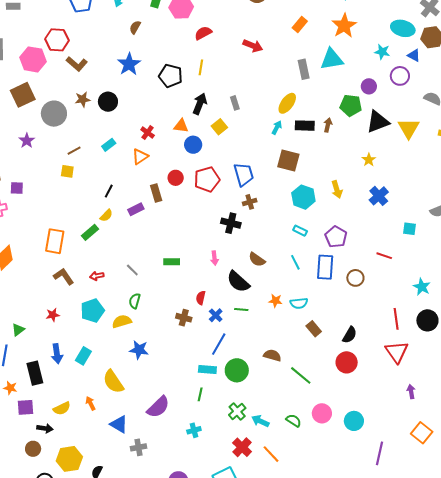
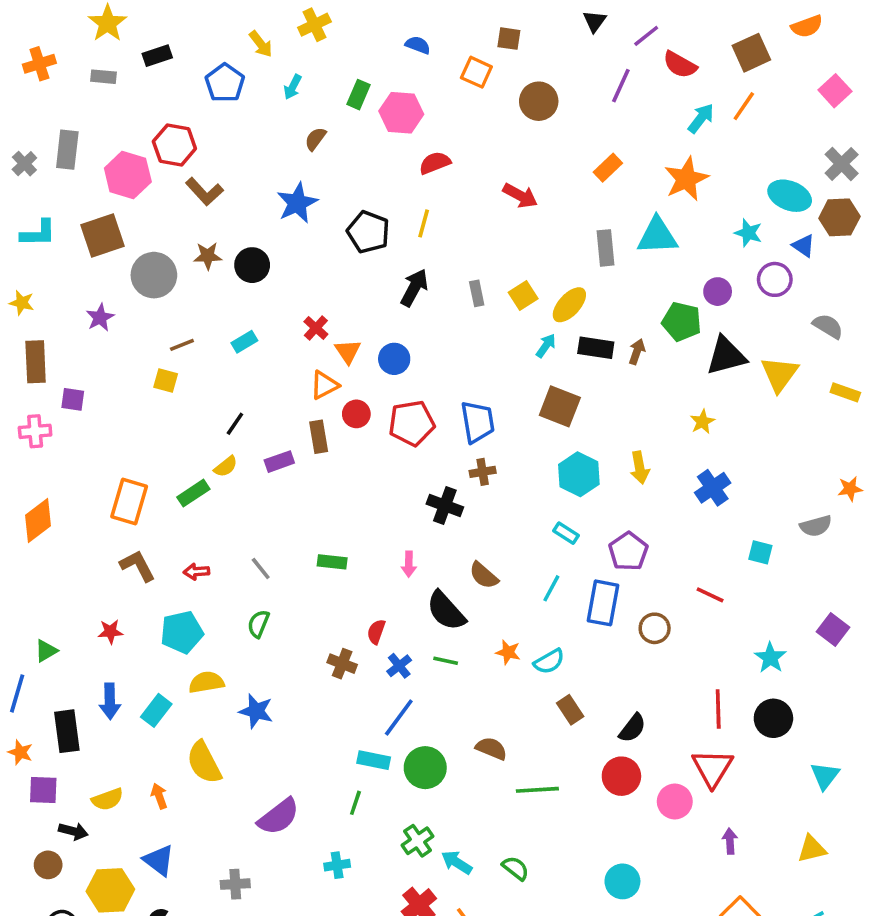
orange triangle: (181, 126) -> (348, 351), moved, turned 42
yellow square: (219, 127) -> (523, 296), moved
orange triangle: (140, 156) -> (324, 385), moved
cyan line: (295, 262) -> (551, 588), turned 49
cyan semicircle: (299, 303) -> (549, 661), turned -30
yellow semicircle: (122, 321) -> (206, 682), moved
green line: (301, 375) -> (537, 790), turned -50
pink circle: (322, 413) -> (675, 801), moved
blue triangle: (119, 424) -> (159, 860), moved

